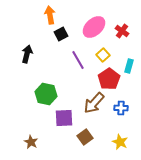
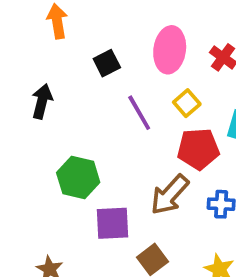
orange arrow: (50, 15) -> (57, 21), moved
pink ellipse: (94, 27) -> (170, 50), turned -40
red pentagon: (109, 79) -> (198, 149), turned 30

